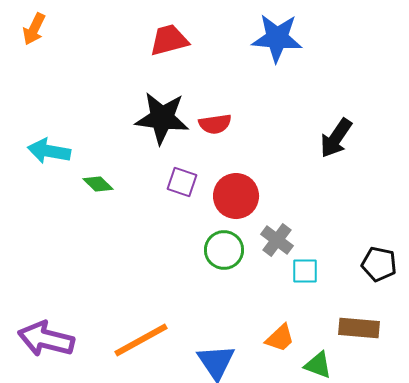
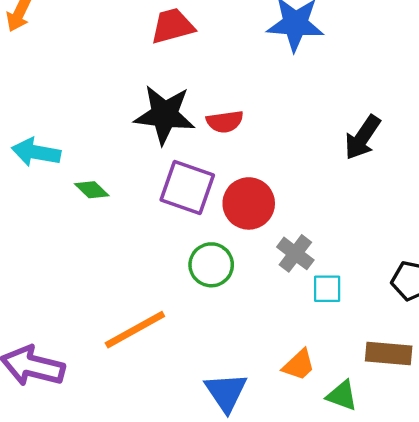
purple square: (182, 182) -> (187, 188), size x1.6
green circle: (224, 250) -> (211, 265), moved
orange line: (141, 340) -> (135, 330), moved

